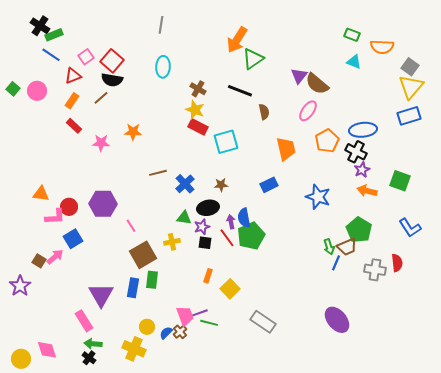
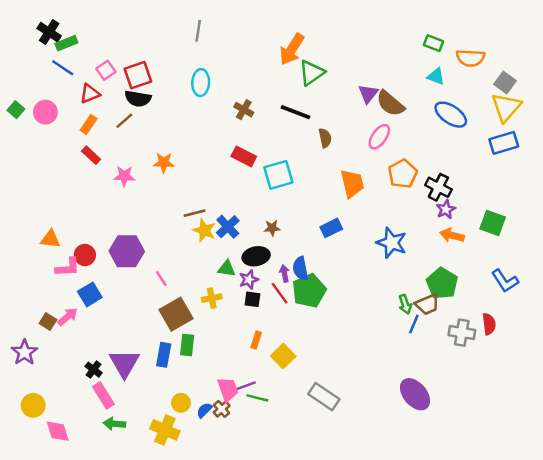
red square: (112, 61) -> (138, 75), turned 30
yellow star: (195, 110) -> (204, 230), moved
blue ellipse: (363, 130) -> (451, 115), moved, turned 40
black cross: (89, 358) -> (93, 370), moved
yellow circle: (21, 359) -> (33, 405), moved

